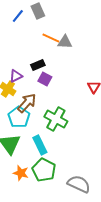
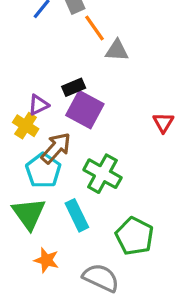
orange line: (51, 38) -> (94, 28), moved, turned 30
purple square: (45, 79) -> (85, 110), size x1.6
green pentagon: (44, 170) -> (134, 236), moved
gray semicircle: (79, 184) -> (101, 278), moved

